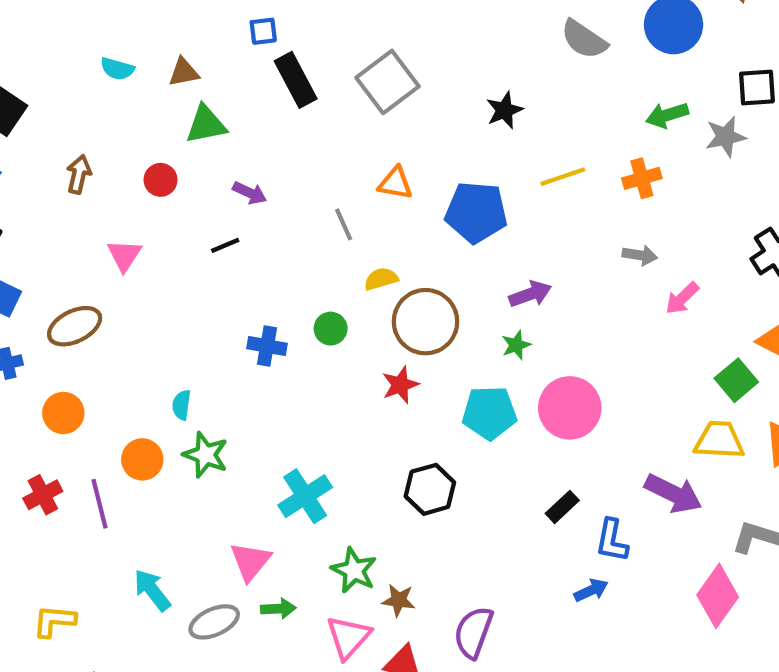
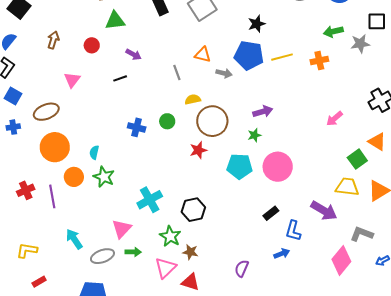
blue pentagon: (476, 212) -> (249, 55), moved
gray arrow: (640, 255) -> (224, 73), moved
orange circle: (63, 413) -> (55, 147), moved, size x1.5
black hexagon: (430, 489) -> (193, 210), moved
purple semicircle: (473, 632) -> (242, 268), moved, size x0.7

